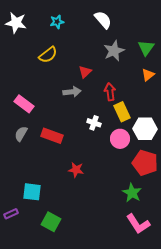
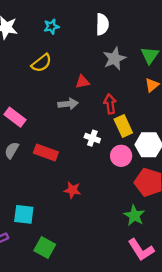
white semicircle: (103, 20) -> (102, 24), turned 42
red triangle: (85, 72) -> (82, 82), turned 32

